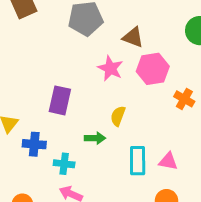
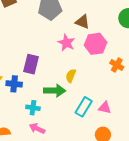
green arrow: (95, 138) -> (55, 91), size x1.5
blue cross: (34, 144) -> (14, 84), moved
cyan rectangle: (138, 161) -> (84, 107), turned 30

